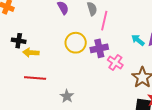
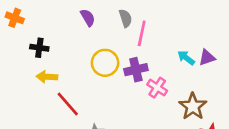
black cross: (19, 41) -> (39, 48), moved
red line: (35, 78) -> (68, 104), moved, turned 45

